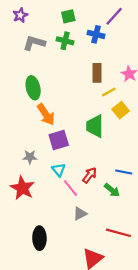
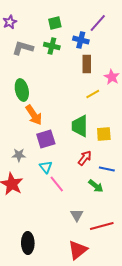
brown rectangle: (97, 73) -> (87, 64), moved
yellow square: (121, 110) -> (104, 134), moved, turned 35
red arrow: (90, 175) -> (85, 158), moved
gray triangle: (80, 214) -> (77, 215), moved, turned -32
red line: (118, 233) -> (102, 226), turned -30
black ellipse: (39, 238) -> (28, 243), moved

